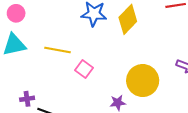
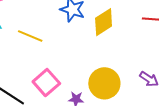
pink square: (84, 69) -> (46, 83), moved, size x1.5

